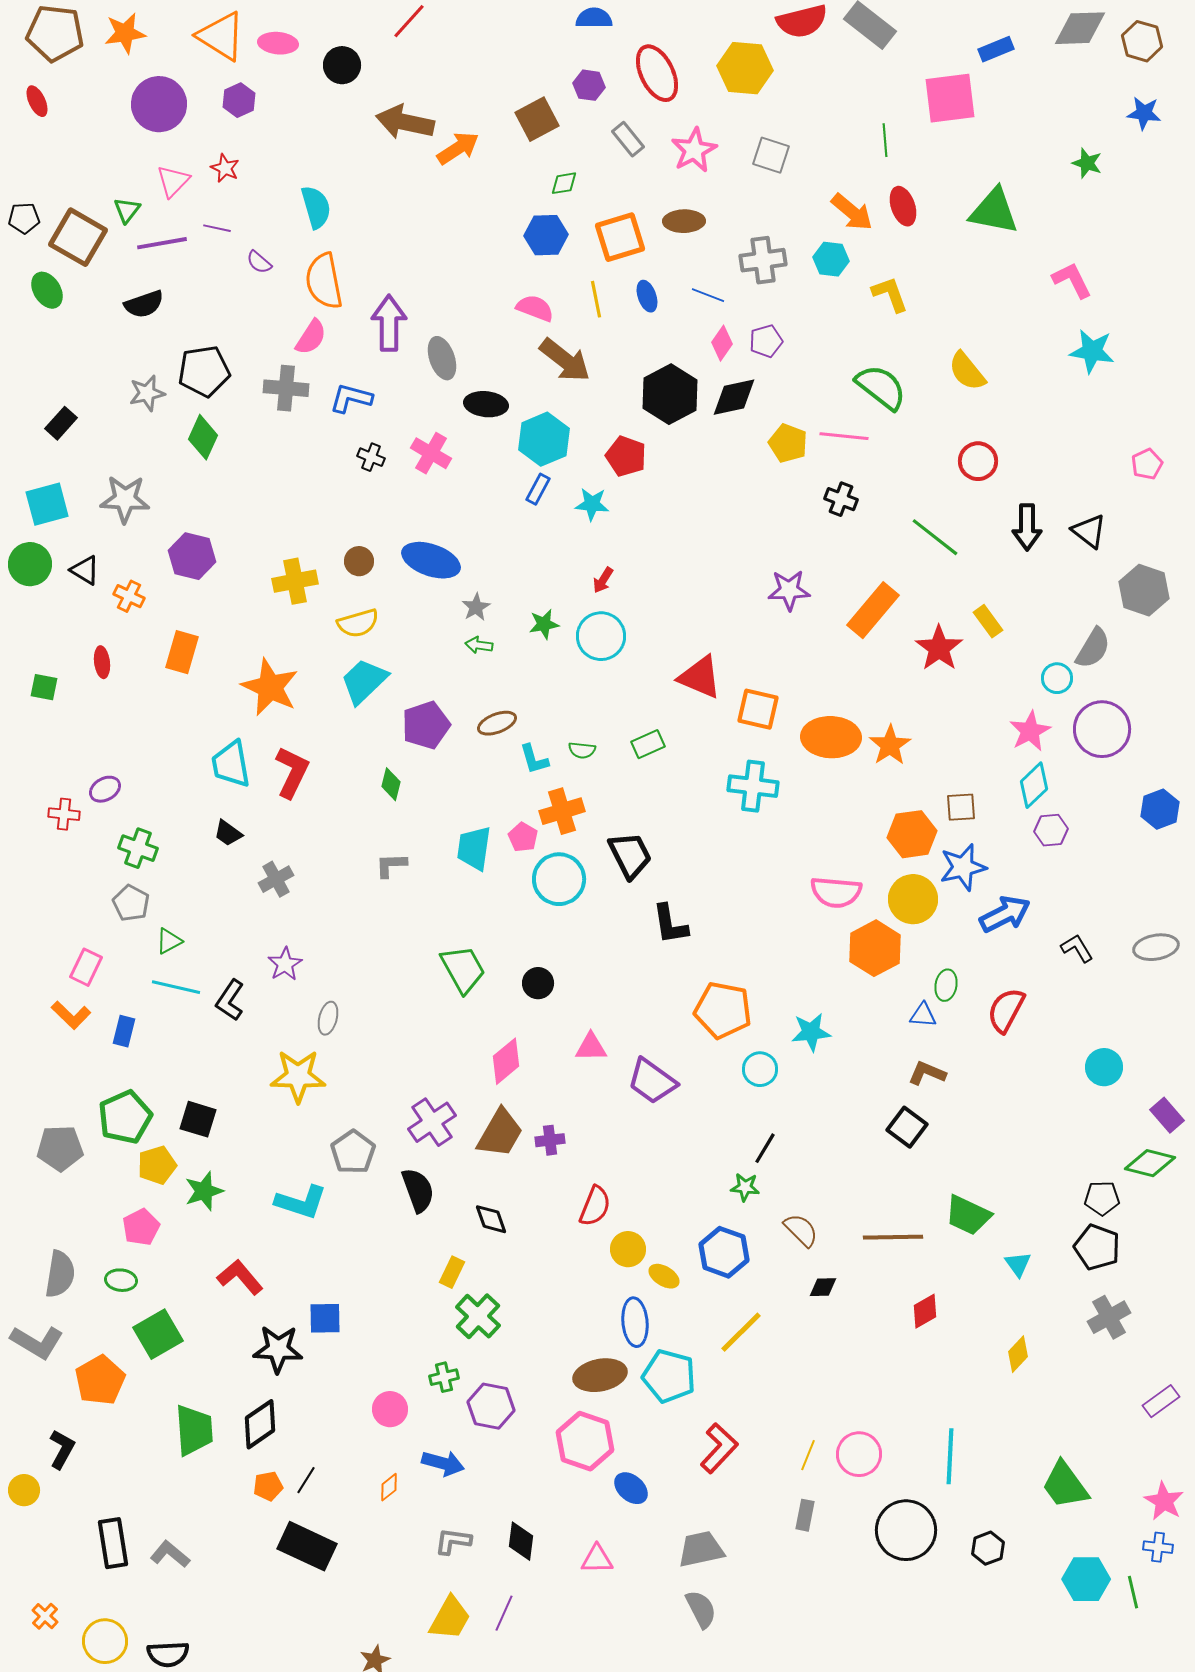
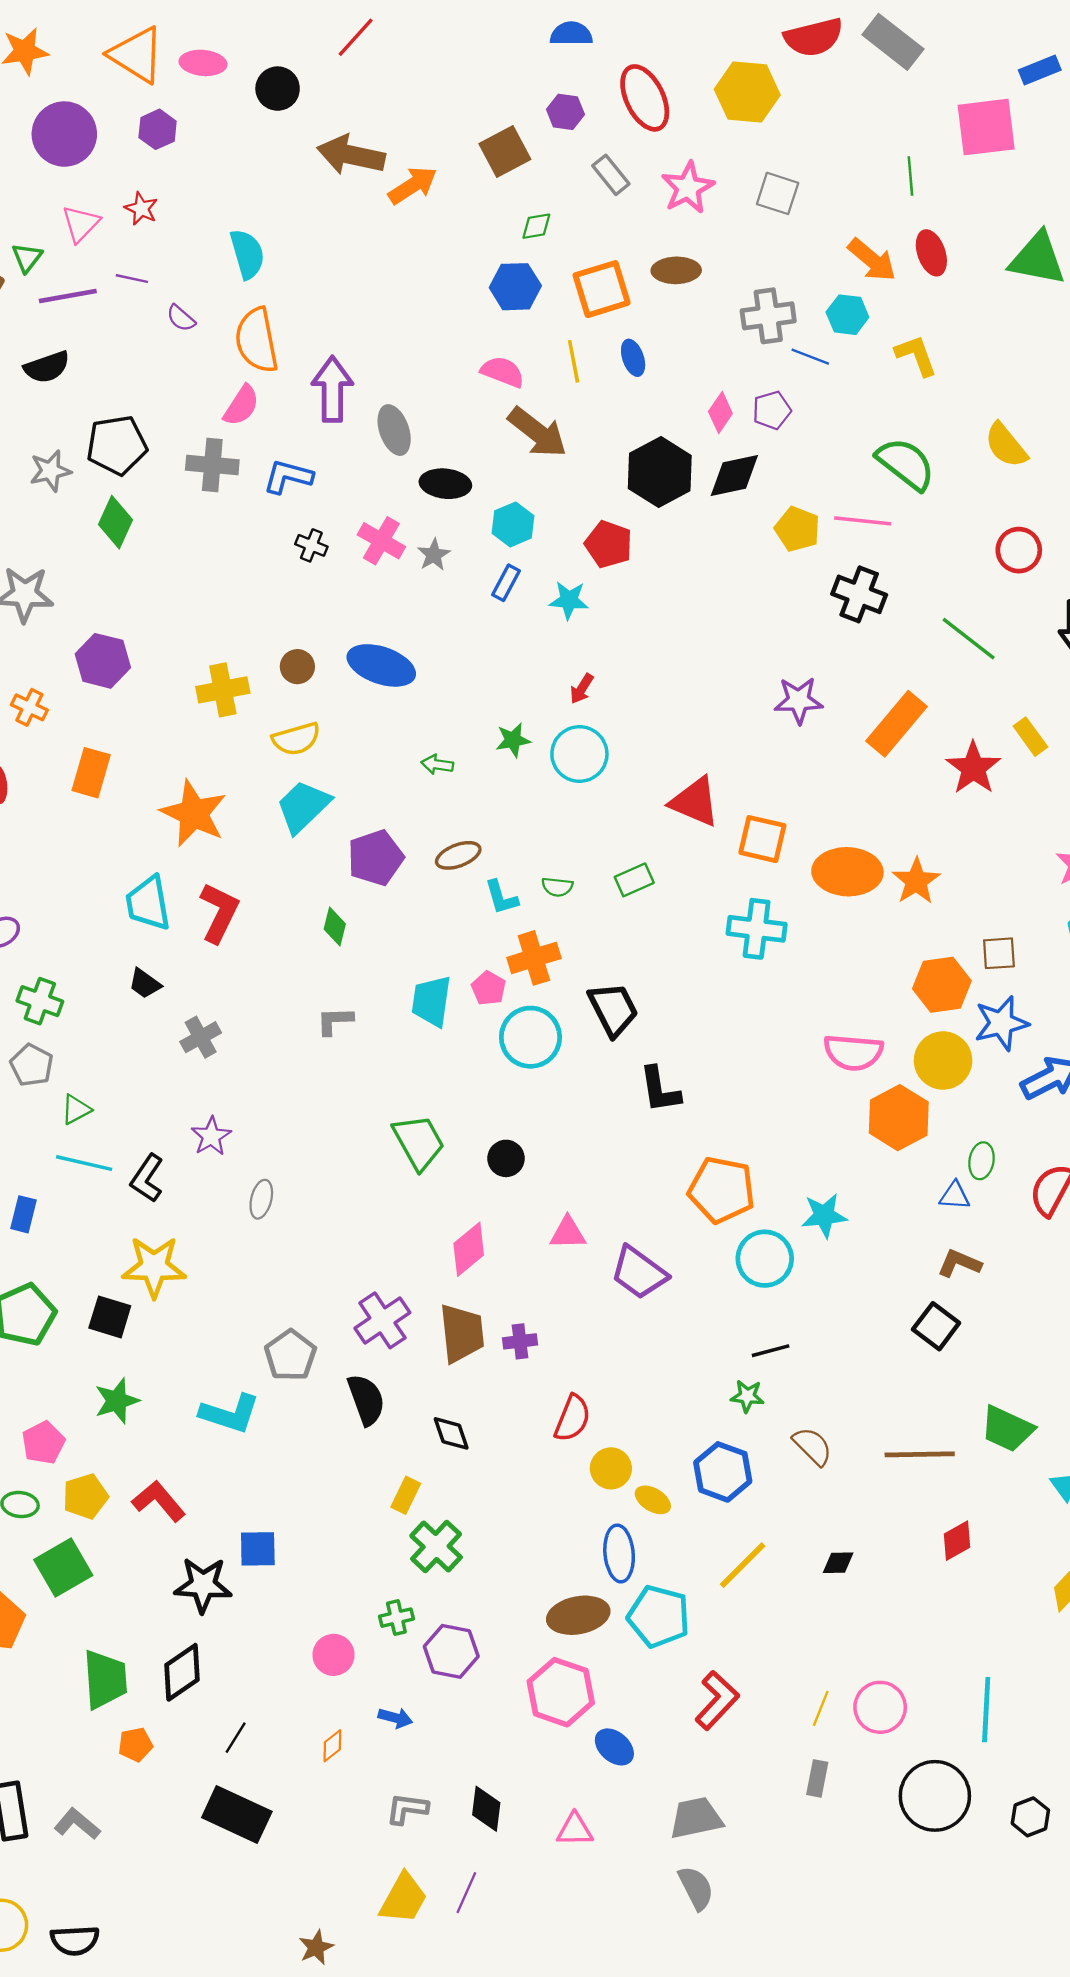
blue line: (708, 295) -> (810, 357), moved
cyan hexagon: (544, 439) -> (513, 524), size x0.7
black cross: (841, 499) -> (859, 594), size x1.4
gray star: (476, 607) -> (434, 555), moved
cyan circle: (760, 1069) -> (765, 1259), size x1.4
yellow star: (298, 1076) -> (154, 1267), moved
brown trapezoid: (500, 1133) -> (462, 1333), turned -36
black line: (765, 1148) -> (771, 1351), turned 44
yellow pentagon: (157, 1165) -> (85, 1496), moved
black diamond: (823, 1287) -> (838, 1563), moved
blue arrow: (443, 1463) -> (395, 1718), size x0.7
orange pentagon: (268, 1486) -> (135, 1745), moved

